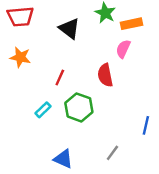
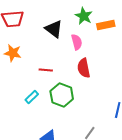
pink semicircle: (123, 49) -> (77, 42), moved, turned 140
red line: (60, 78) -> (46, 70), turned 72

